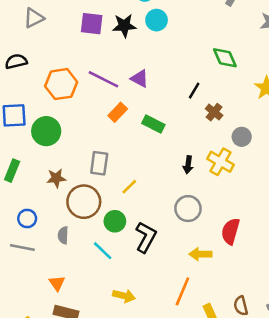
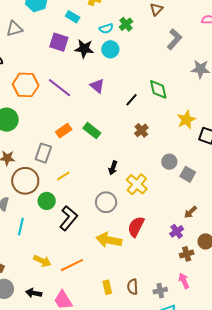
purple triangle: (140, 79) -> (97, 86), moved
black line: (194, 91) -> (132, 100), moved
orange rectangle: (118, 112) -> (64, 131), moved
gray circle: (242, 137) -> (169, 162), moved
yellow cross: (220, 162) -> (137, 184), moved
cyan line: (103, 251) -> (21, 227), moved, turned 48
yellow arrow: (200, 254) -> (109, 240), size x1.4
orange line: (182, 291) -> (72, 265), moved, turned 30

